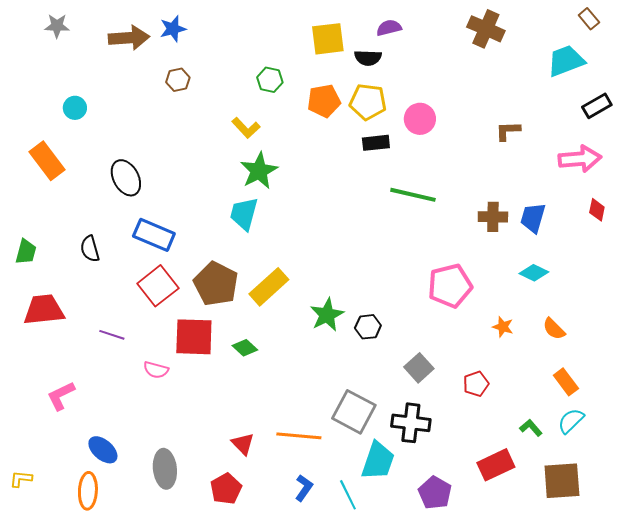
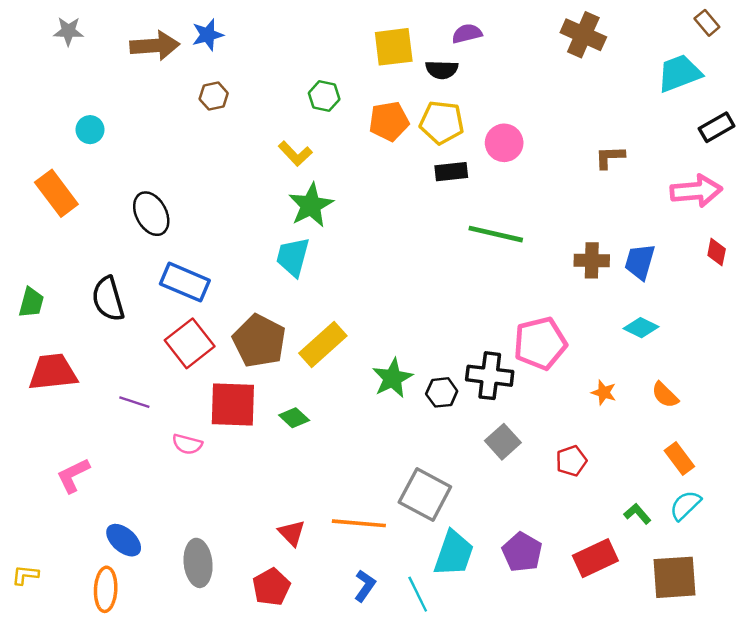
black semicircle: (90, 249) -> (108, 299), size x1.4
black cross: (411, 423) -> (490, 376), moved
purple pentagon: (435, 493) -> (522, 552), moved

